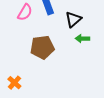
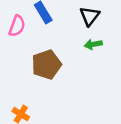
black triangle: (73, 19) -> (90, 16), moved

